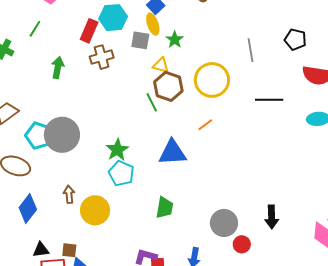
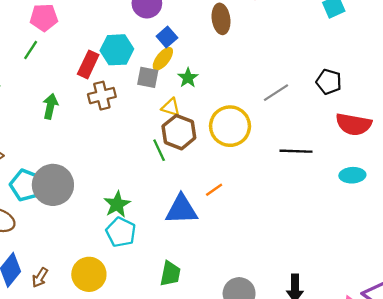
yellow ellipse: (153, 24) -> (163, 59), turned 55
green line: (35, 29) -> (31, 50), moved
gray line: (251, 50) -> (276, 93), turned 65
orange line: (205, 125) -> (214, 190), moved
brown arrow: (69, 194) -> (40, 278), moved, turned -144

